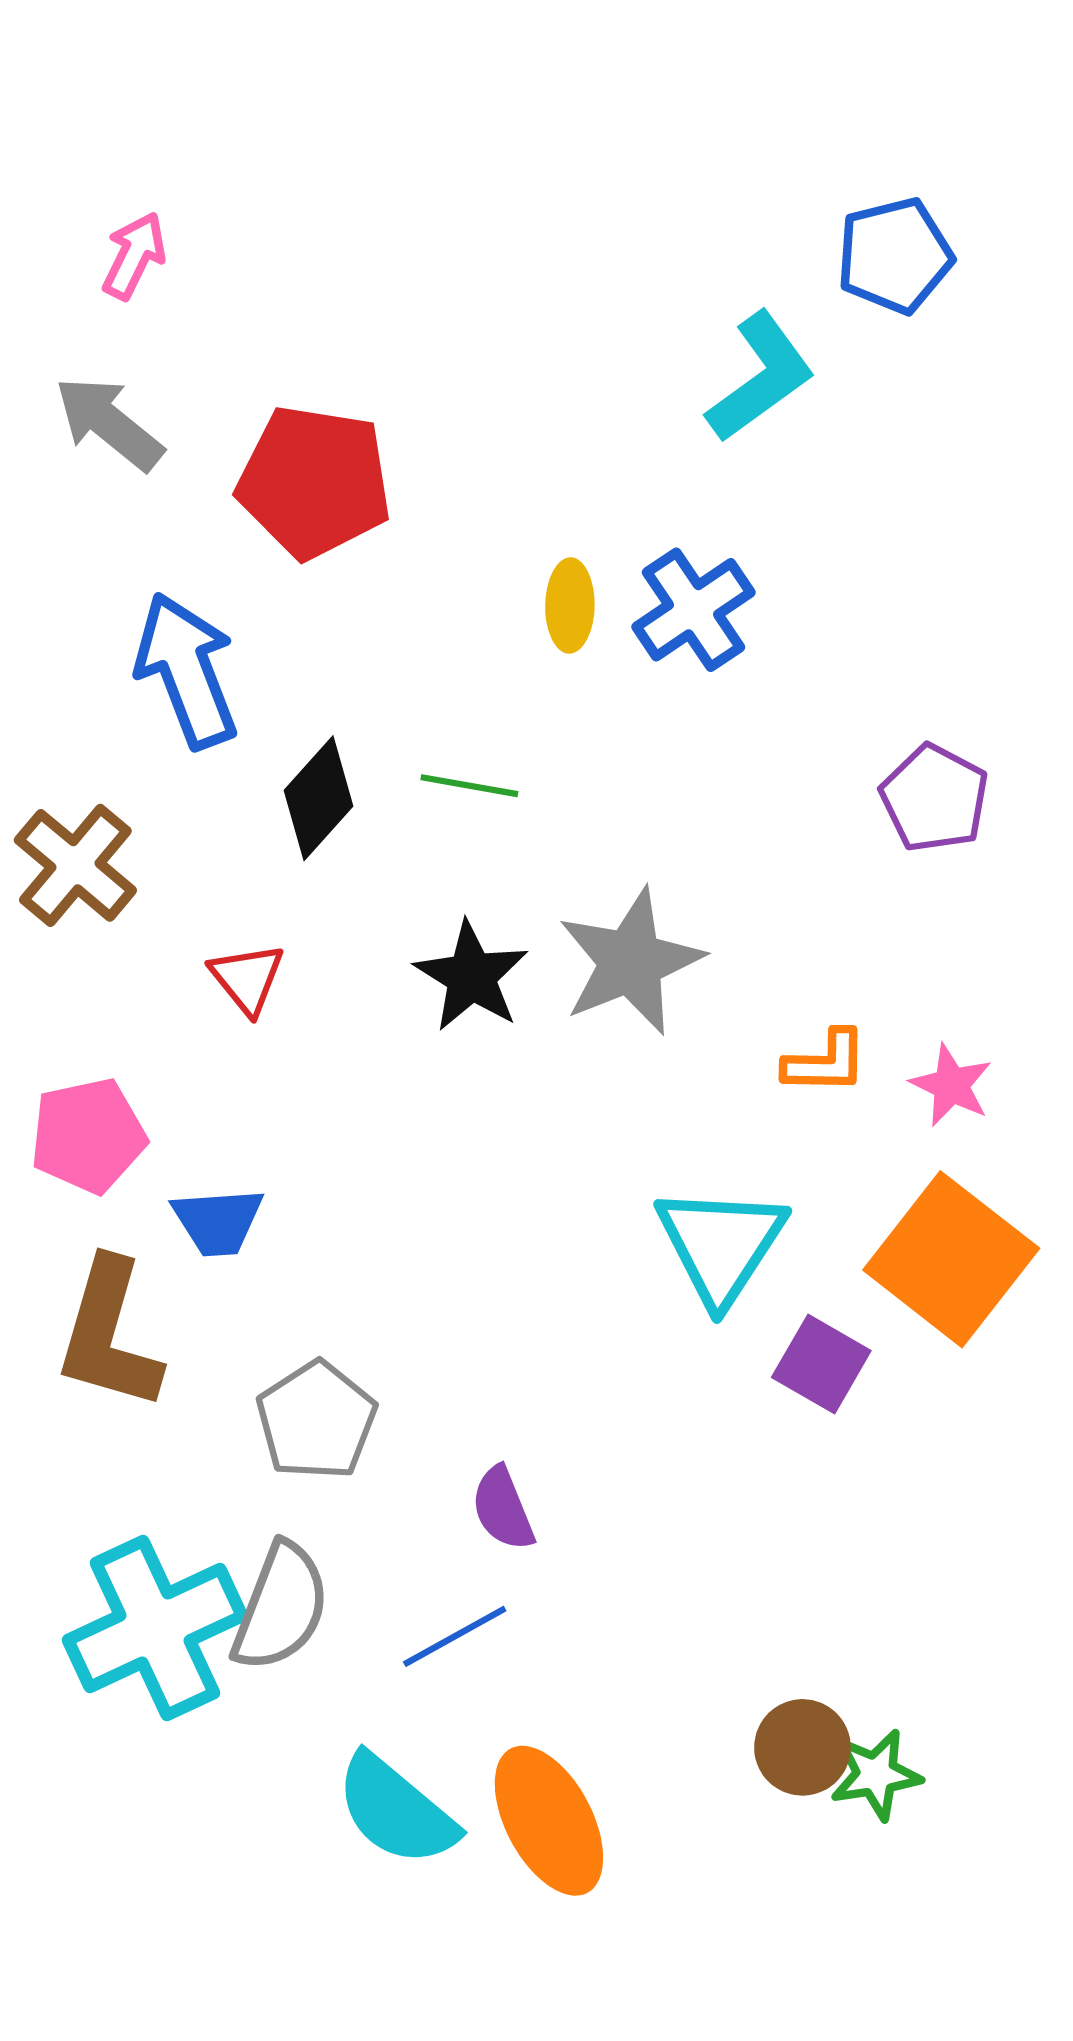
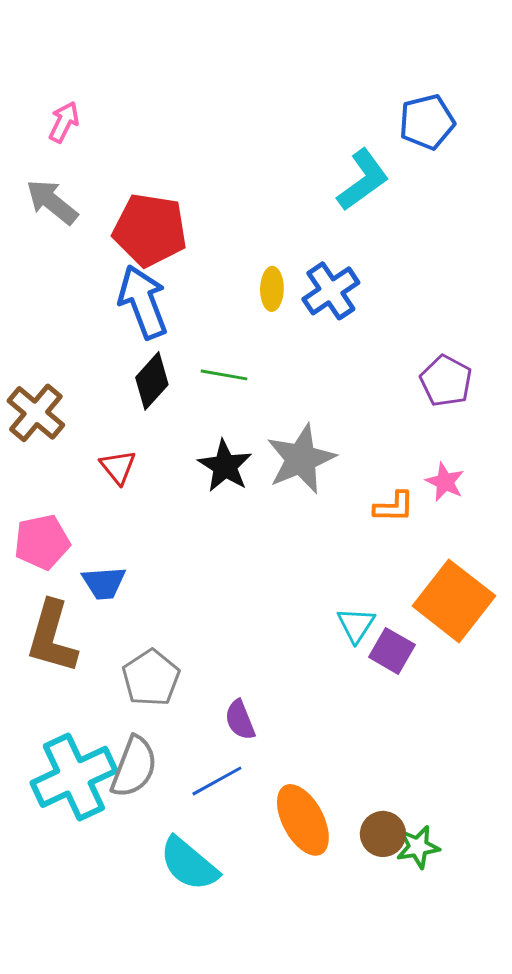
blue arrow: (186, 670) -> (143, 302), moved
pink star: (951, 1085) -> (445, 482), moved
cyan triangle: (721, 1245) -> (356, 625), moved, size x0.6
orange ellipse: (549, 1821) -> (303, 820), moved

